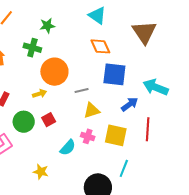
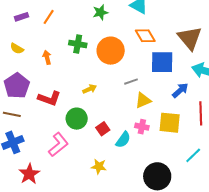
green star: (47, 26) -> (100, 12), moved
brown triangle: (144, 32) -> (190, 38), moved
orange circle: (54, 72) -> (111, 51), moved
red square: (49, 120) -> (103, 129), moved
cyan line: (124, 168) -> (193, 155), moved, turned 30

